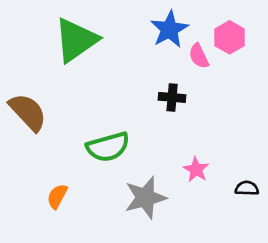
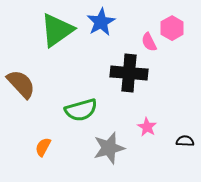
blue star: (169, 29) -> (101, 22), moved
black cross: (172, 97) -> (129, 73), size x1.8

